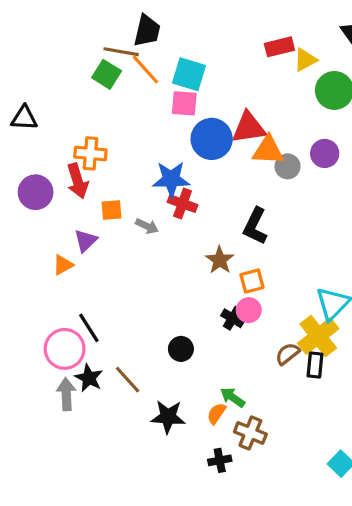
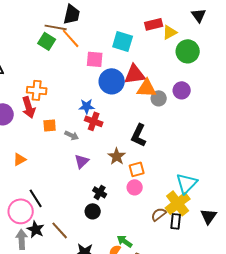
cyan square: (189, 74) -> (123, 41), moved
blue star: (171, 179) -> (87, 106), size x0.7
purple triangle: (86, 241) -> (82, 161), moved
black cross: (233, 318) -> (100, 192), moved

